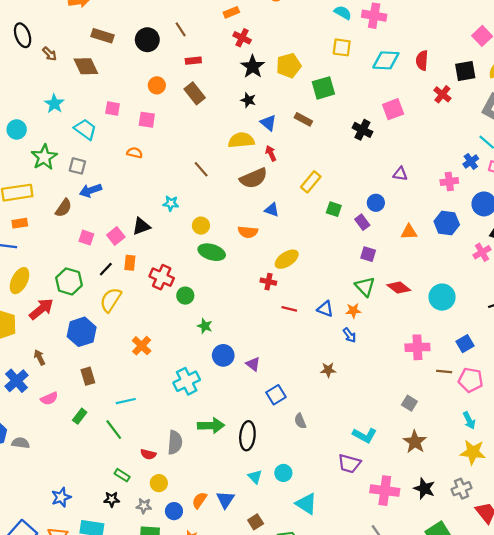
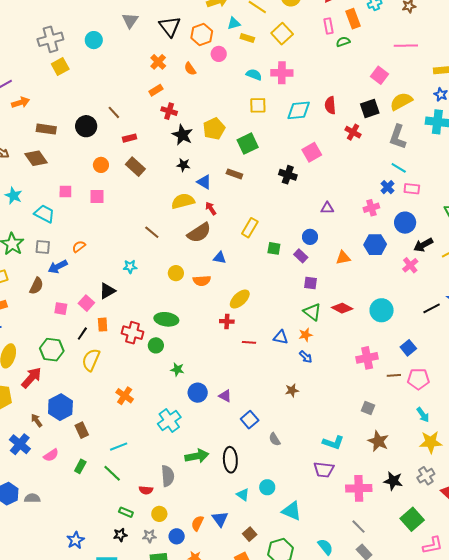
orange semicircle: (135, 153) -> (79, 246), moved, turned -40
yellow circle: (201, 226) -> (176, 273), moved
green ellipse: (212, 252) -> (166, 319), moved
blue hexagon: (82, 332) -> (60, 407), moved

